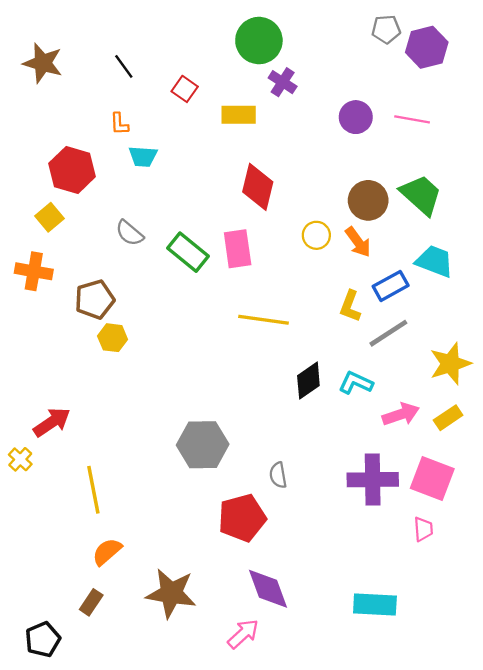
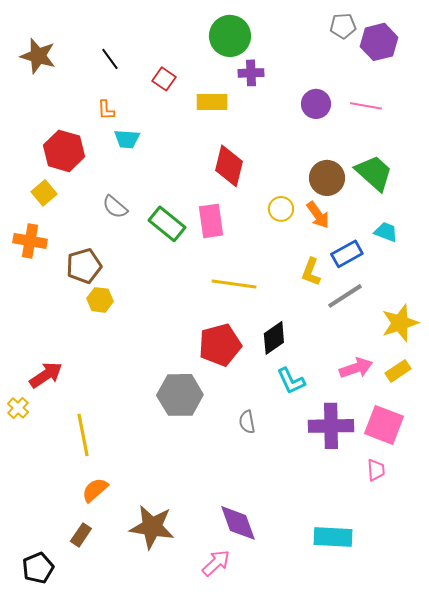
purple cross: (283, 82) -> (251, 73), turned -35
cyan trapezoid: (435, 261) -> (386, 232), size x0.7
cyan L-shape: (356, 383) -> (291, 381), moved, turned -140
red pentagon: (242, 518) -> (220, 345), moved

